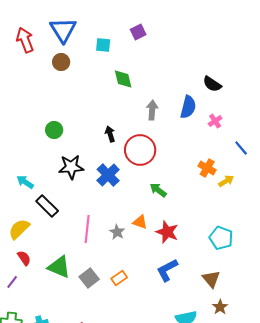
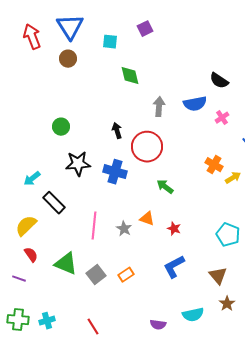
blue semicircle: (188, 107) -> (195, 104), turned 65
blue cross: (108, 175) -> (115, 172), turned -30
cyan arrow: (25, 182) -> (32, 179), turned -72
red star: (167, 232) -> (174, 229), size x0.6
purple line: (12, 282) -> (19, 279), turned 72

